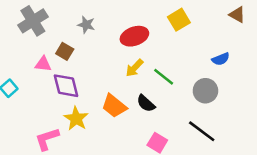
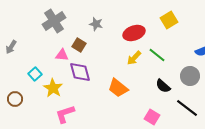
green line: (164, 77) -> (157, 55), moved
black semicircle: (146, 103) -> (163, 86), moved
yellow star: (76, 119) -> (53, 88), moved

